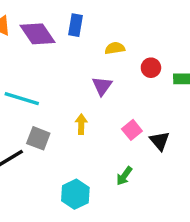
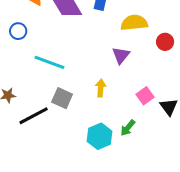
yellow semicircle: (115, 48) -> (134, 23), size x1.5
green arrow: (124, 176) -> (128, 128), moved
cyan hexagon: (75, 194) -> (99, 136), moved

